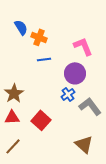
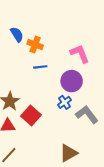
red square: (41, 120) -> (31, 116), moved
brown triangle: (84, 144) -> (69, 153), moved, turned 48

